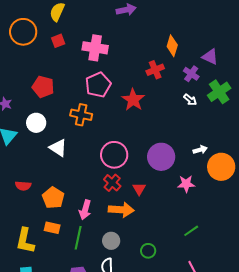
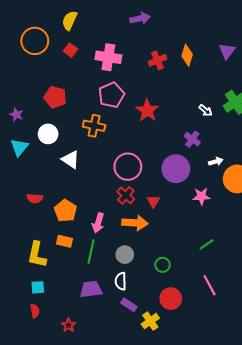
red square: (58, 41) -> (71, 50), turned -32
purple triangle: (210, 57) -> (227, 51), moved, turned 42
red cross: (155, 70) -> (157, 60), moved
purple cross: (191, 74) -> (192, 139), moved

